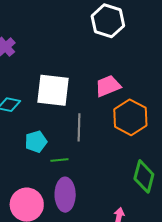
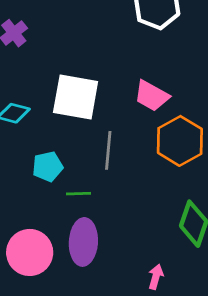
pink trapezoid: (108, 86) -> (152, 96), turned -132

